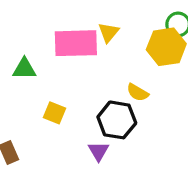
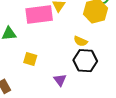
black hexagon: (117, 120) -> (85, 61), moved

